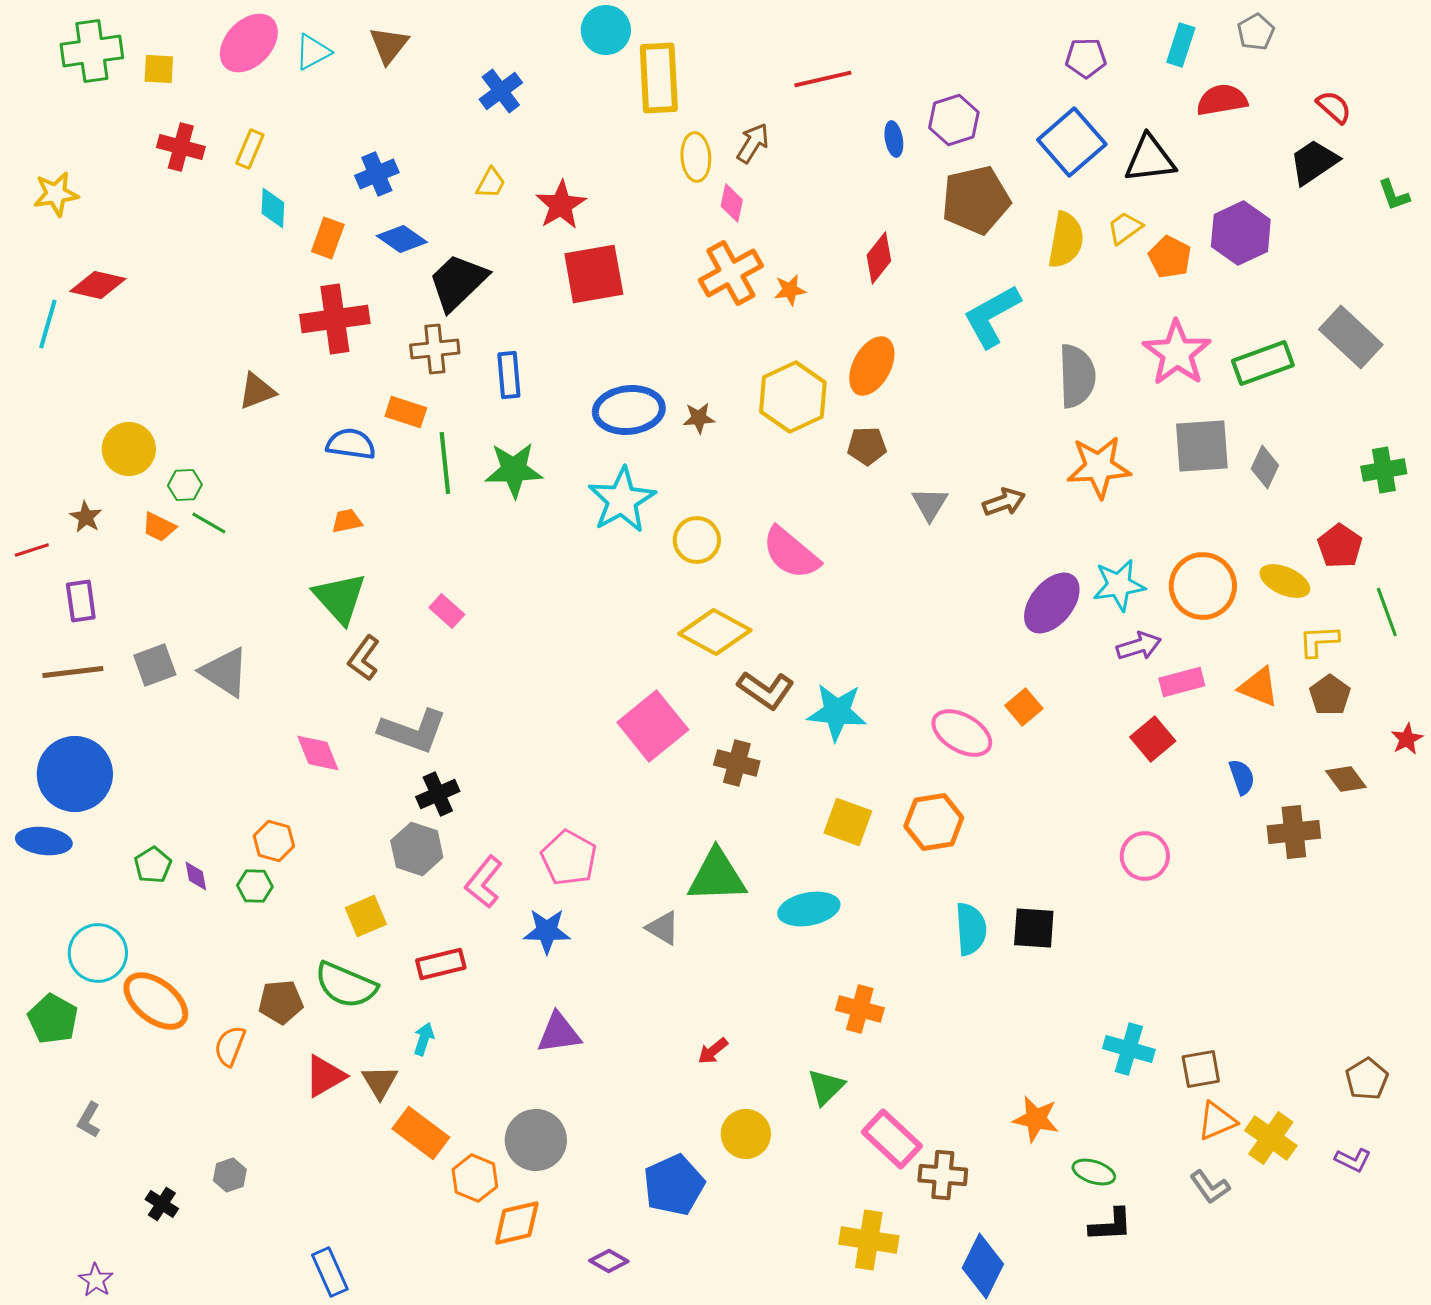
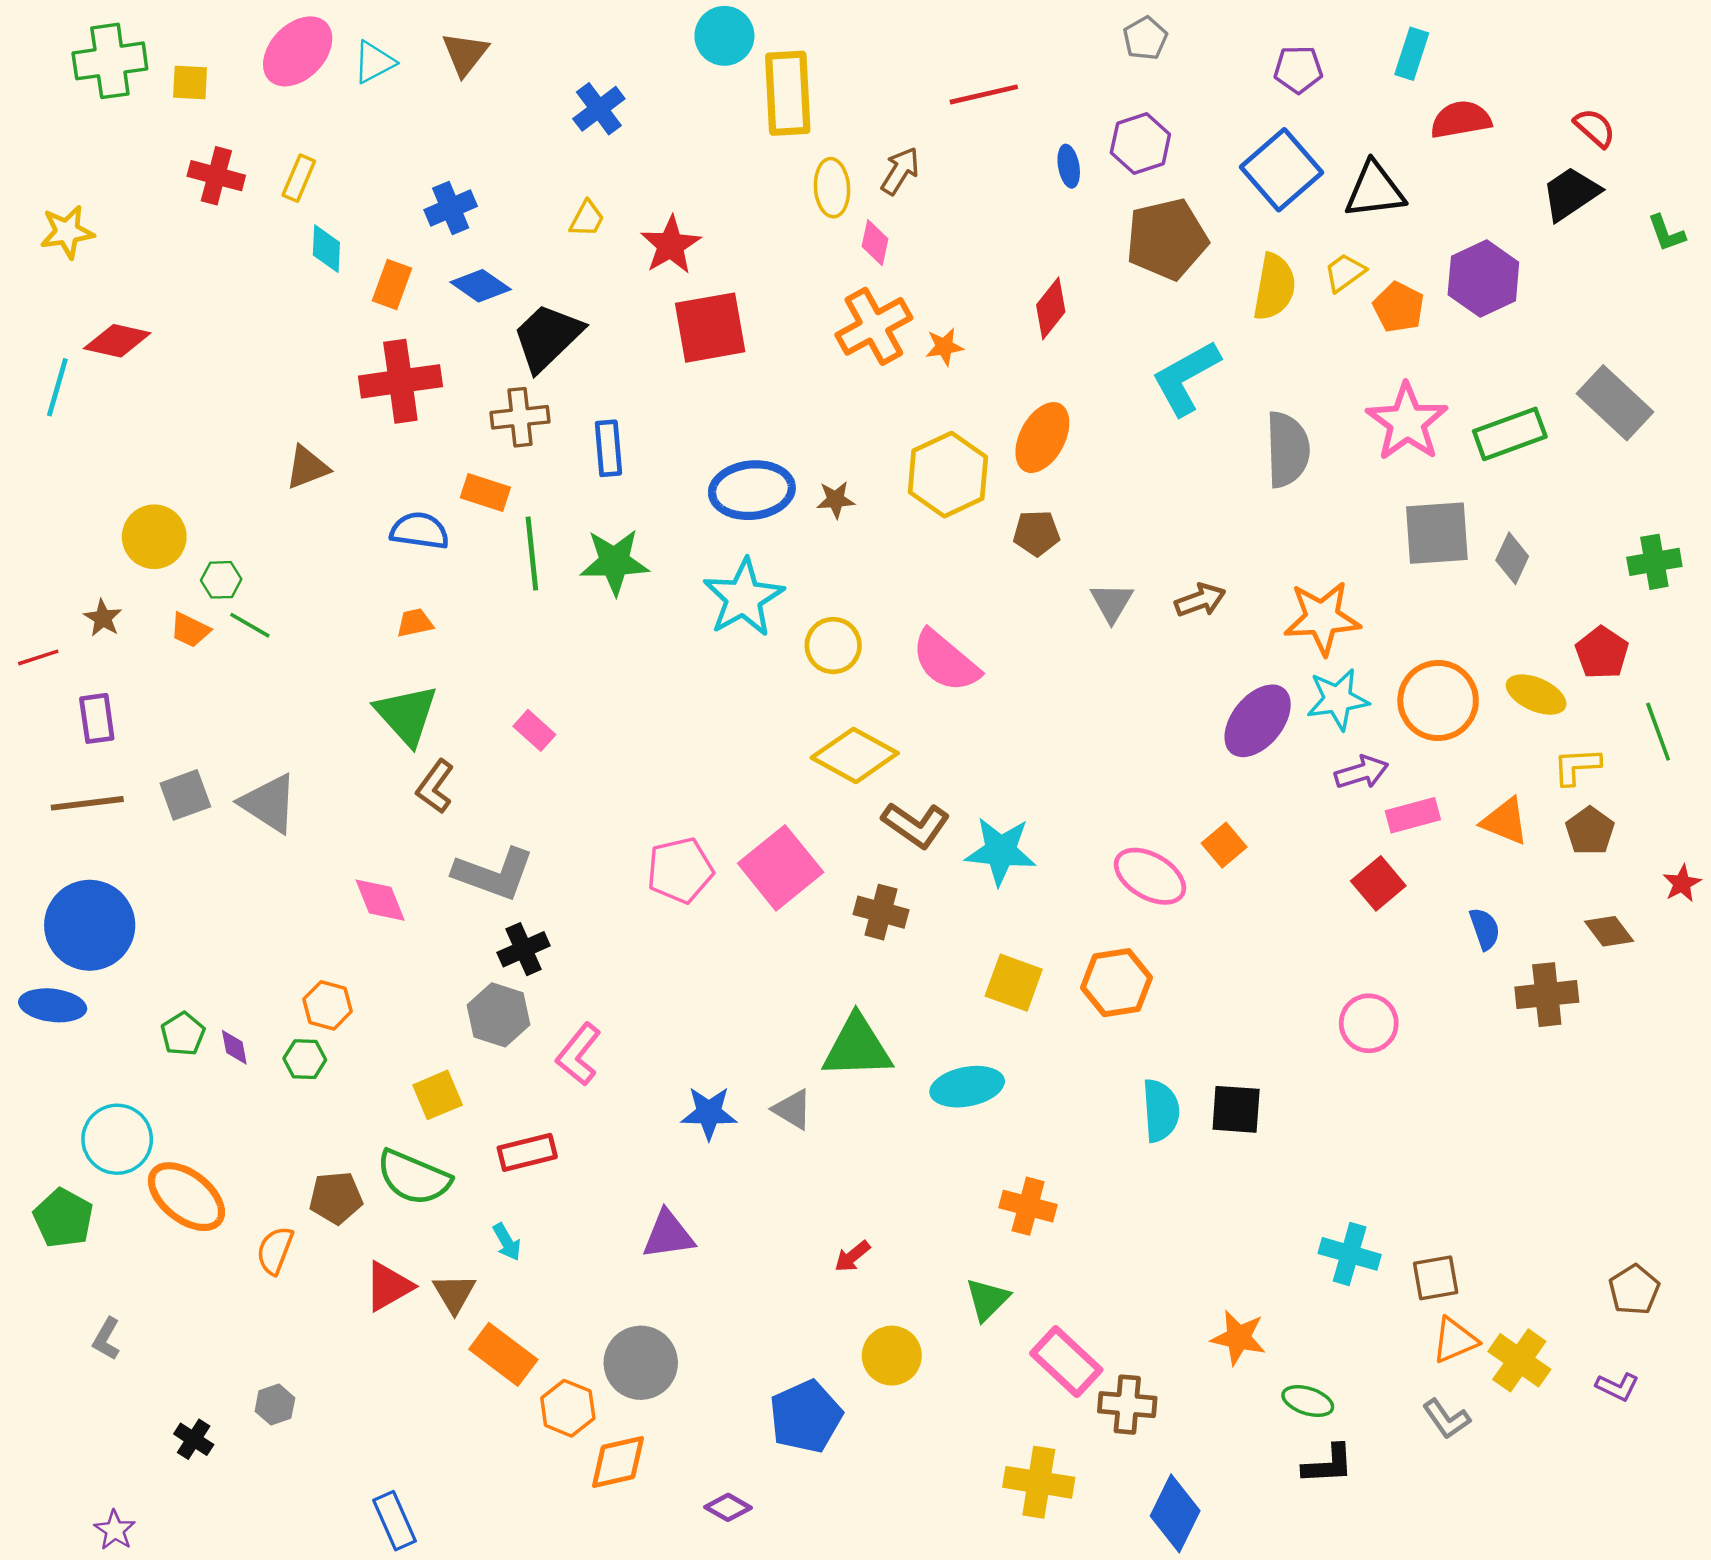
gray pentagon: (1256, 32) -> (1145, 38), moved
orange star: (1099, 467) -> (1322, 618), moved
pink pentagon: (569, 858) -> (680, 870), moved, turned 30
blue star: (547, 931) -> (709, 1113), moved
cyan arrow: (424, 1039) -> (507, 1242), turned 132

